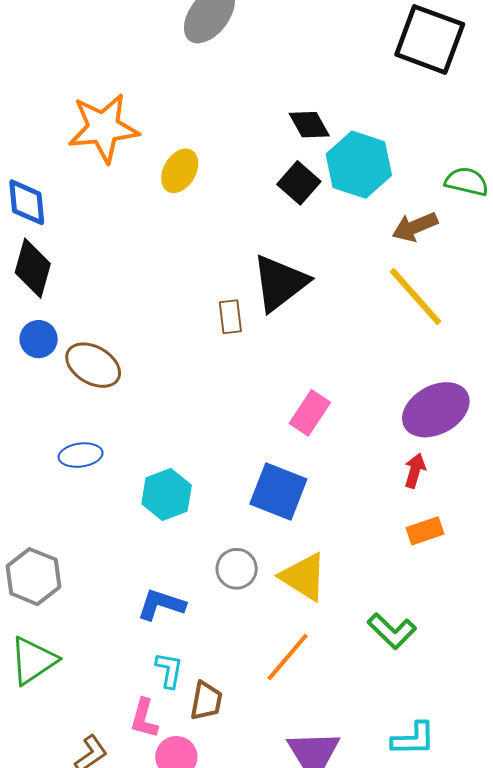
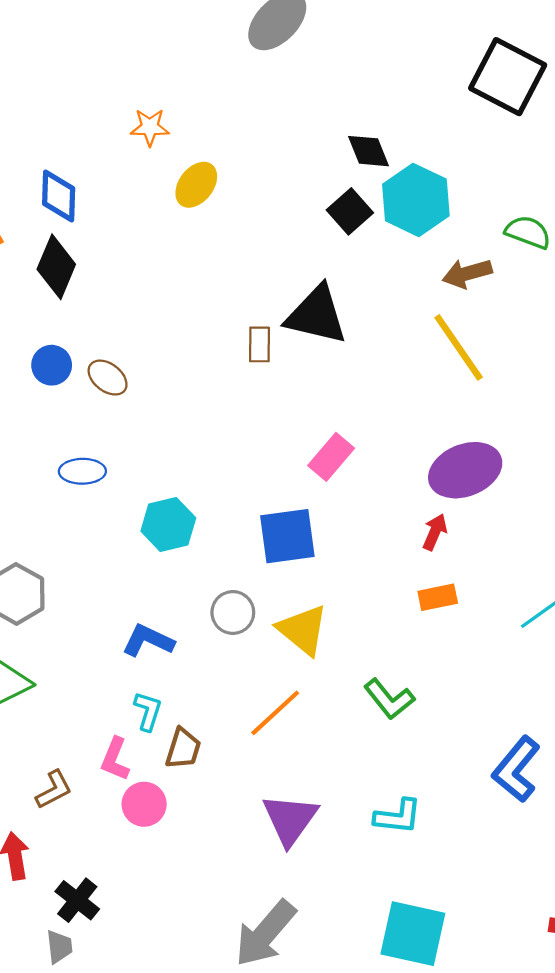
orange star: (103, 128) -> (150, 127), size x0.5
yellow ellipse: (180, 171) -> (196, 185), moved
black triangle: (280, 283) -> (316, 315), turned 44
blue circle: (39, 339) -> (52, 365), moved
brown ellipse: (93, 365) -> (108, 378), size x0.7
blue square: (278, 492) -> (287, 536), turned -36

